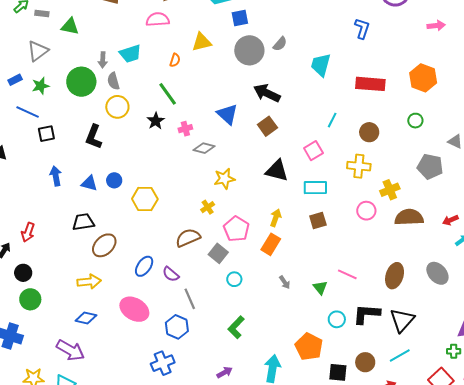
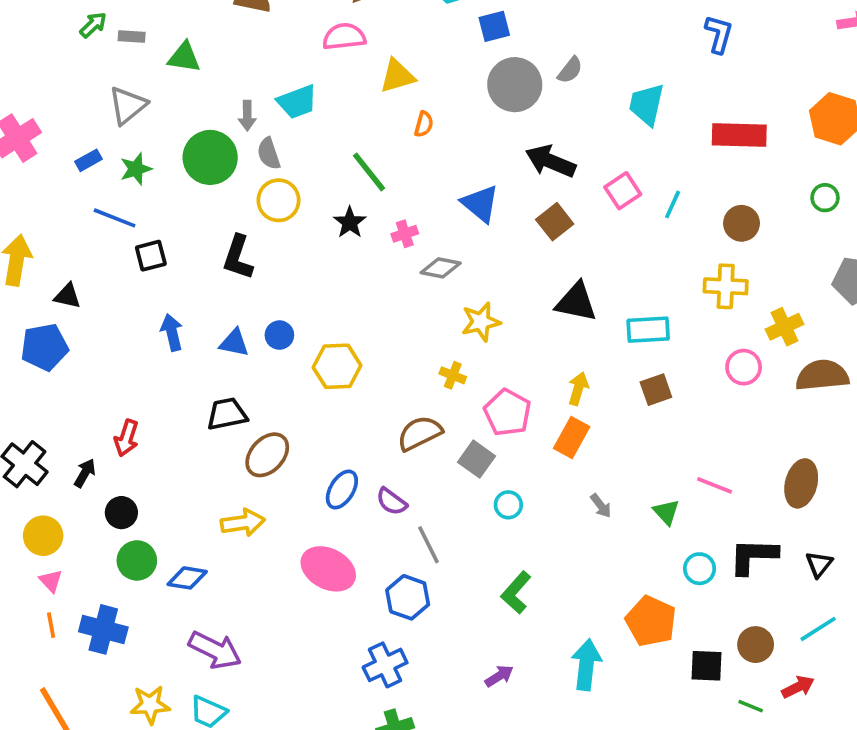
yellow triangle: (202, 42) -> (397, 76), moved
orange semicircle: (175, 60) -> (424, 124), moved
pink square: (313, 151) -> (623, 191), moved
yellow cross: (208, 207) -> (453, 375), turned -32
blue diamond: (86, 318) -> (187, 578), moved
black triangle: (402, 320) -> (819, 564), size x0.6

